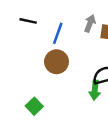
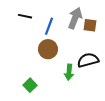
gray arrow: (90, 23) -> (75, 18), size x1.5
green arrow: (95, 90) -> (69, 72), moved

